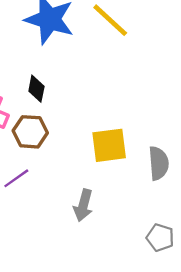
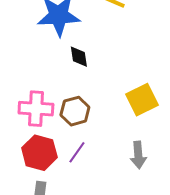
black diamond: (36, 89) -> (79, 57), moved

